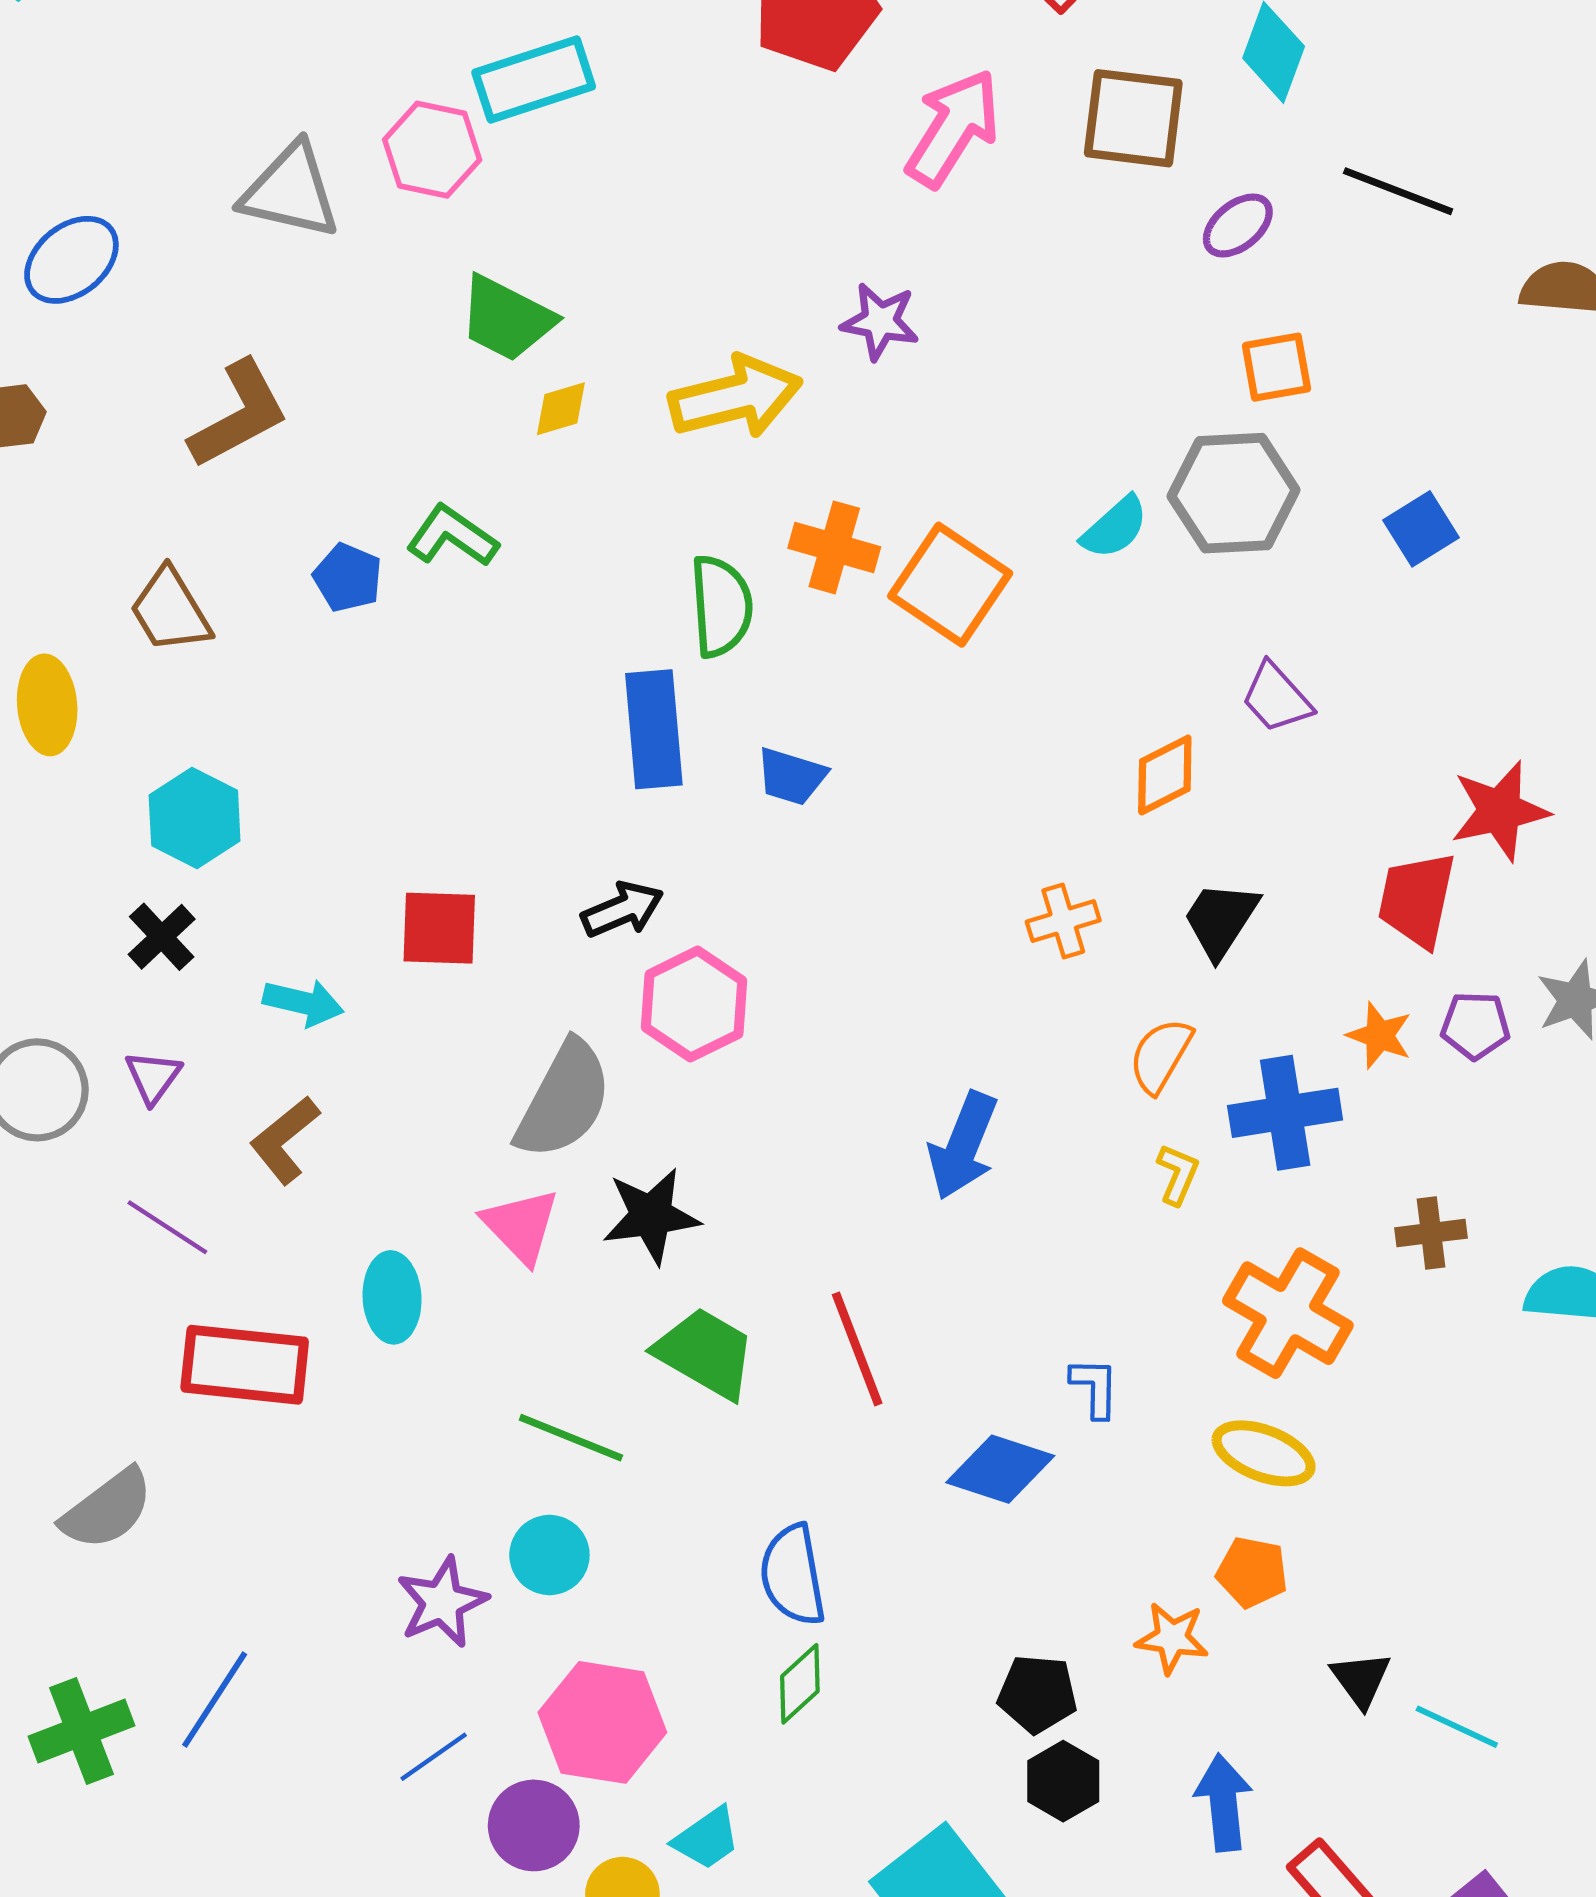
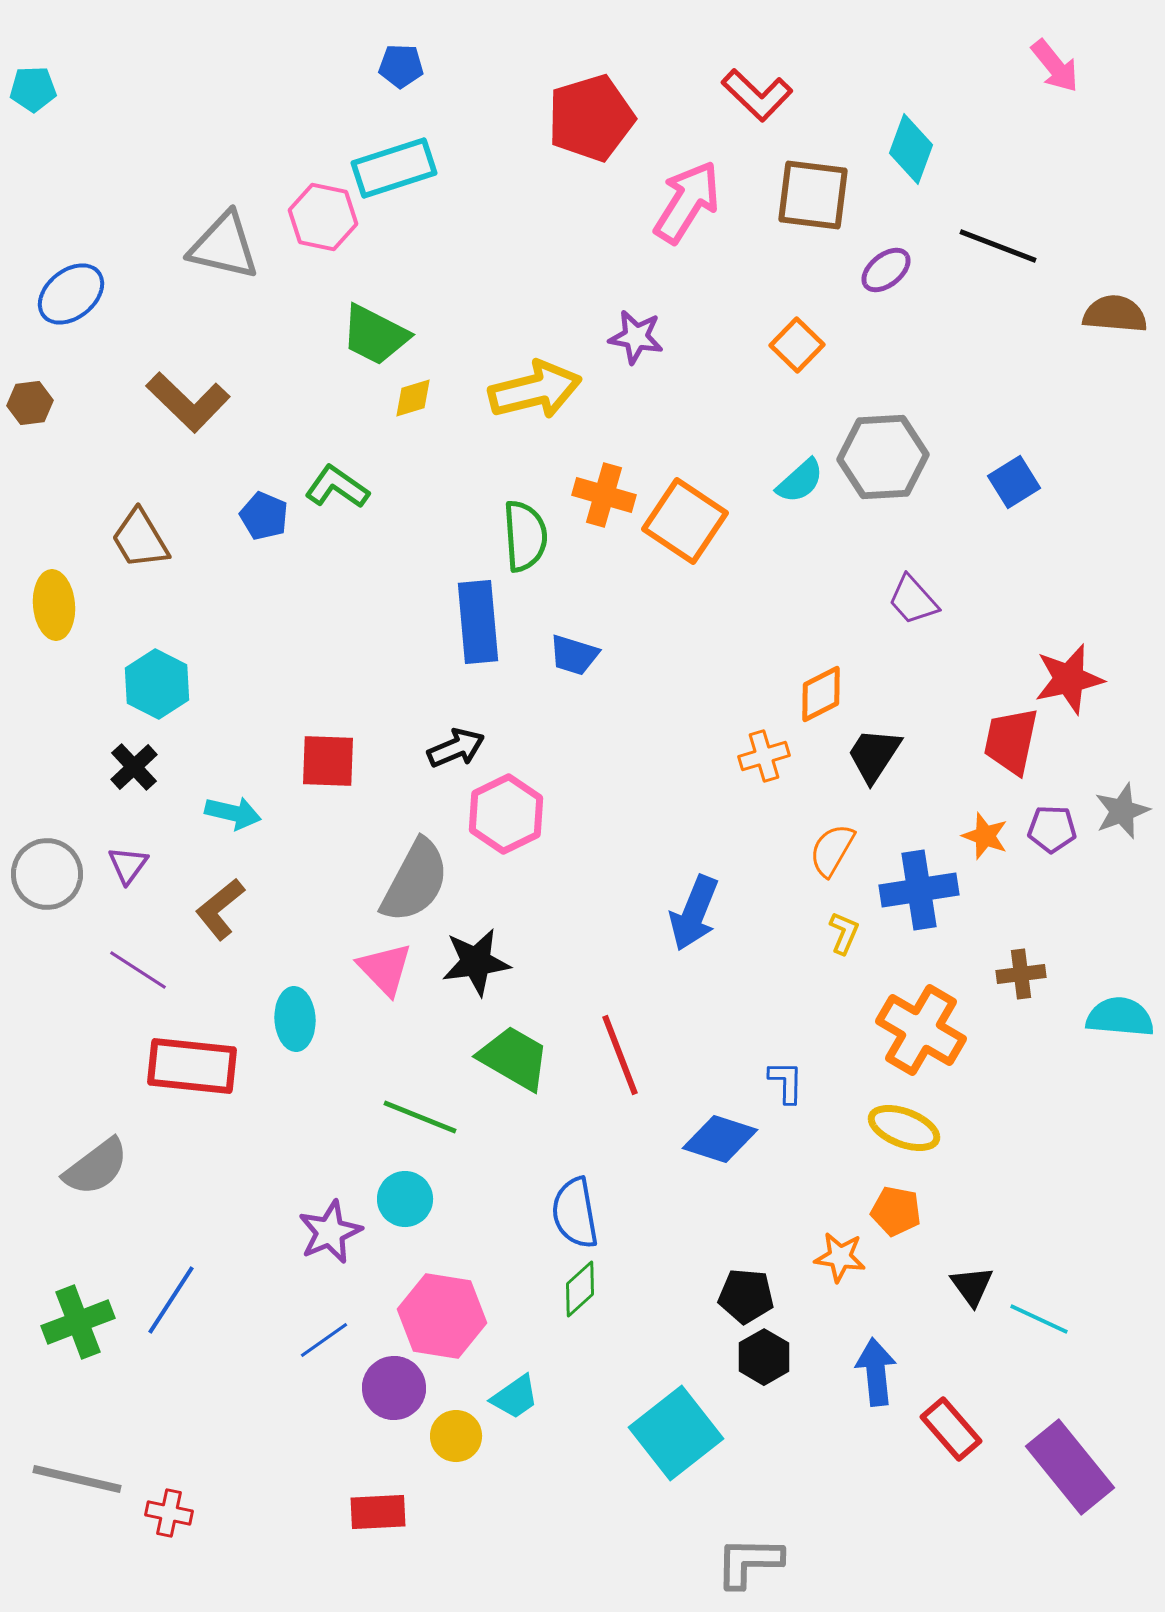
orange square: (1276, 367) -> (797, 345), moved, turned -36
brown L-shape: (239, 414) -> (188, 402), turned 72
orange diamond: (1165, 775) -> (821, 694), moved

